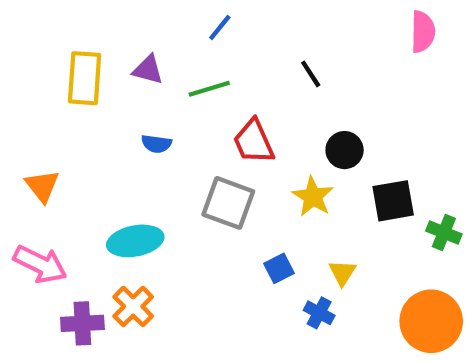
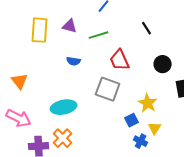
yellow star: (313, 197) -> (148, 103), moved
yellow triangle: (342, 273) -> (155, 128), moved
blue cross: (319, 313) -> (141, 141), moved

